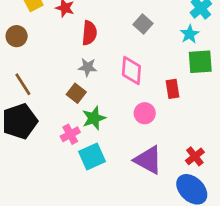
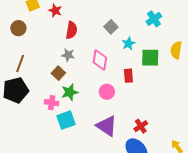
cyan star: (190, 34) -> (128, 44), moved
brown line: (23, 84) -> (20, 63), turned 48
pink cross: (70, 134) -> (52, 103), turned 32

